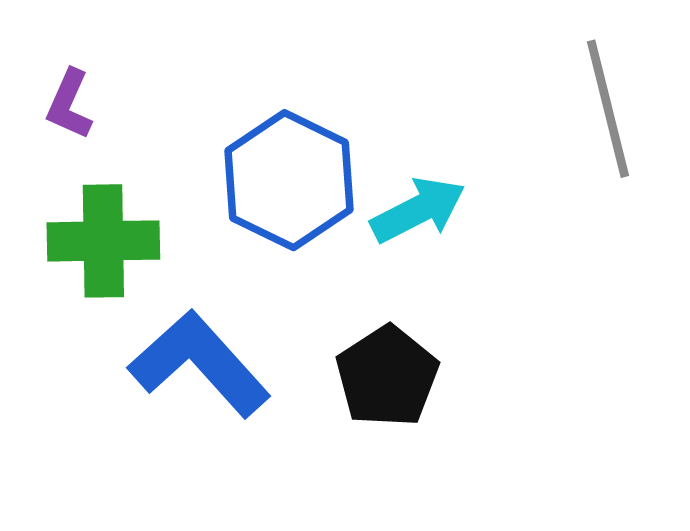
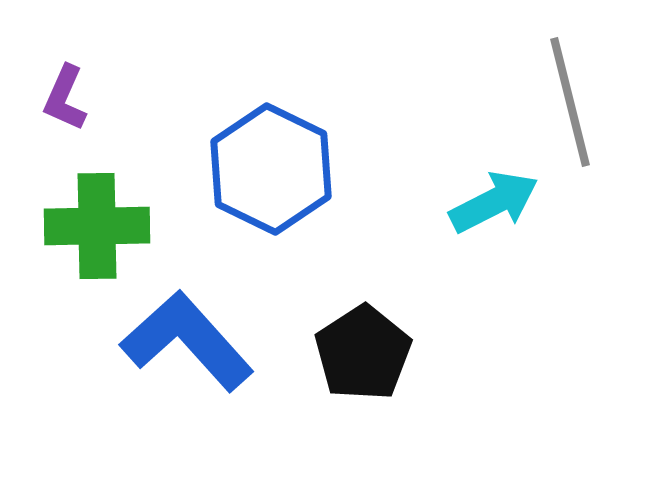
cyan arrow: (418, 210) -> (494, 202), moved

